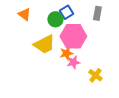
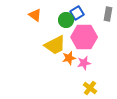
orange star: (66, 53) -> (69, 58), moved
yellow cross: (95, 75) -> (90, 88), moved

